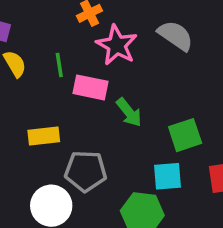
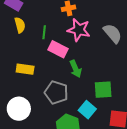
pink star: (117, 45) -> (79, 30), turned -30
gray pentagon: (86, 171) -> (56, 92), moved
cyan square: (168, 176) -> (87, 110), turned 30

